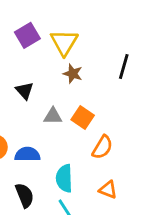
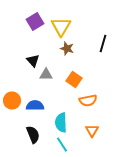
gray triangle: (53, 116) -> (46, 75), moved
orange semicircle: (102, 147) -> (88, 101), turned 48
orange triangle: (108, 190) -> (92, 131), turned 40

